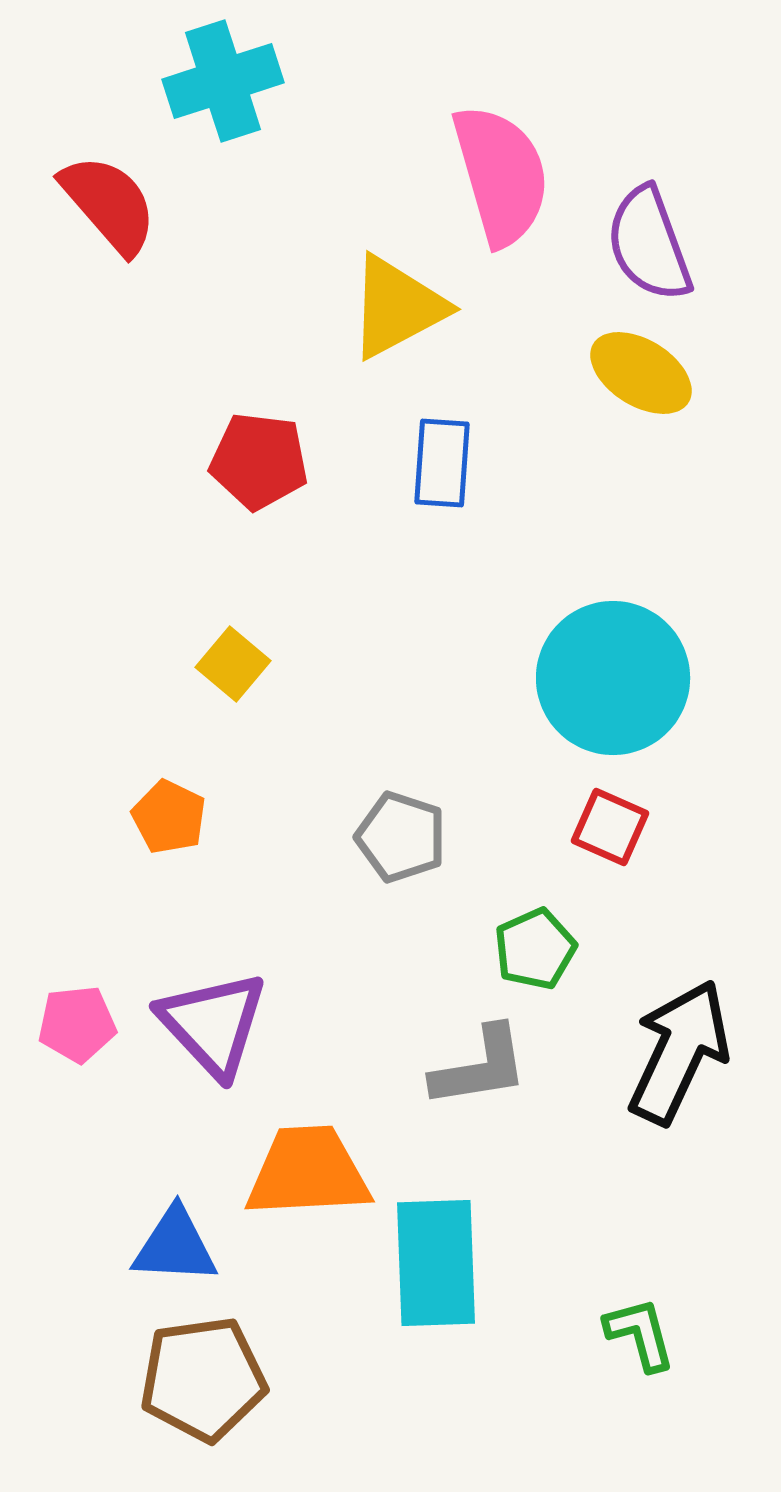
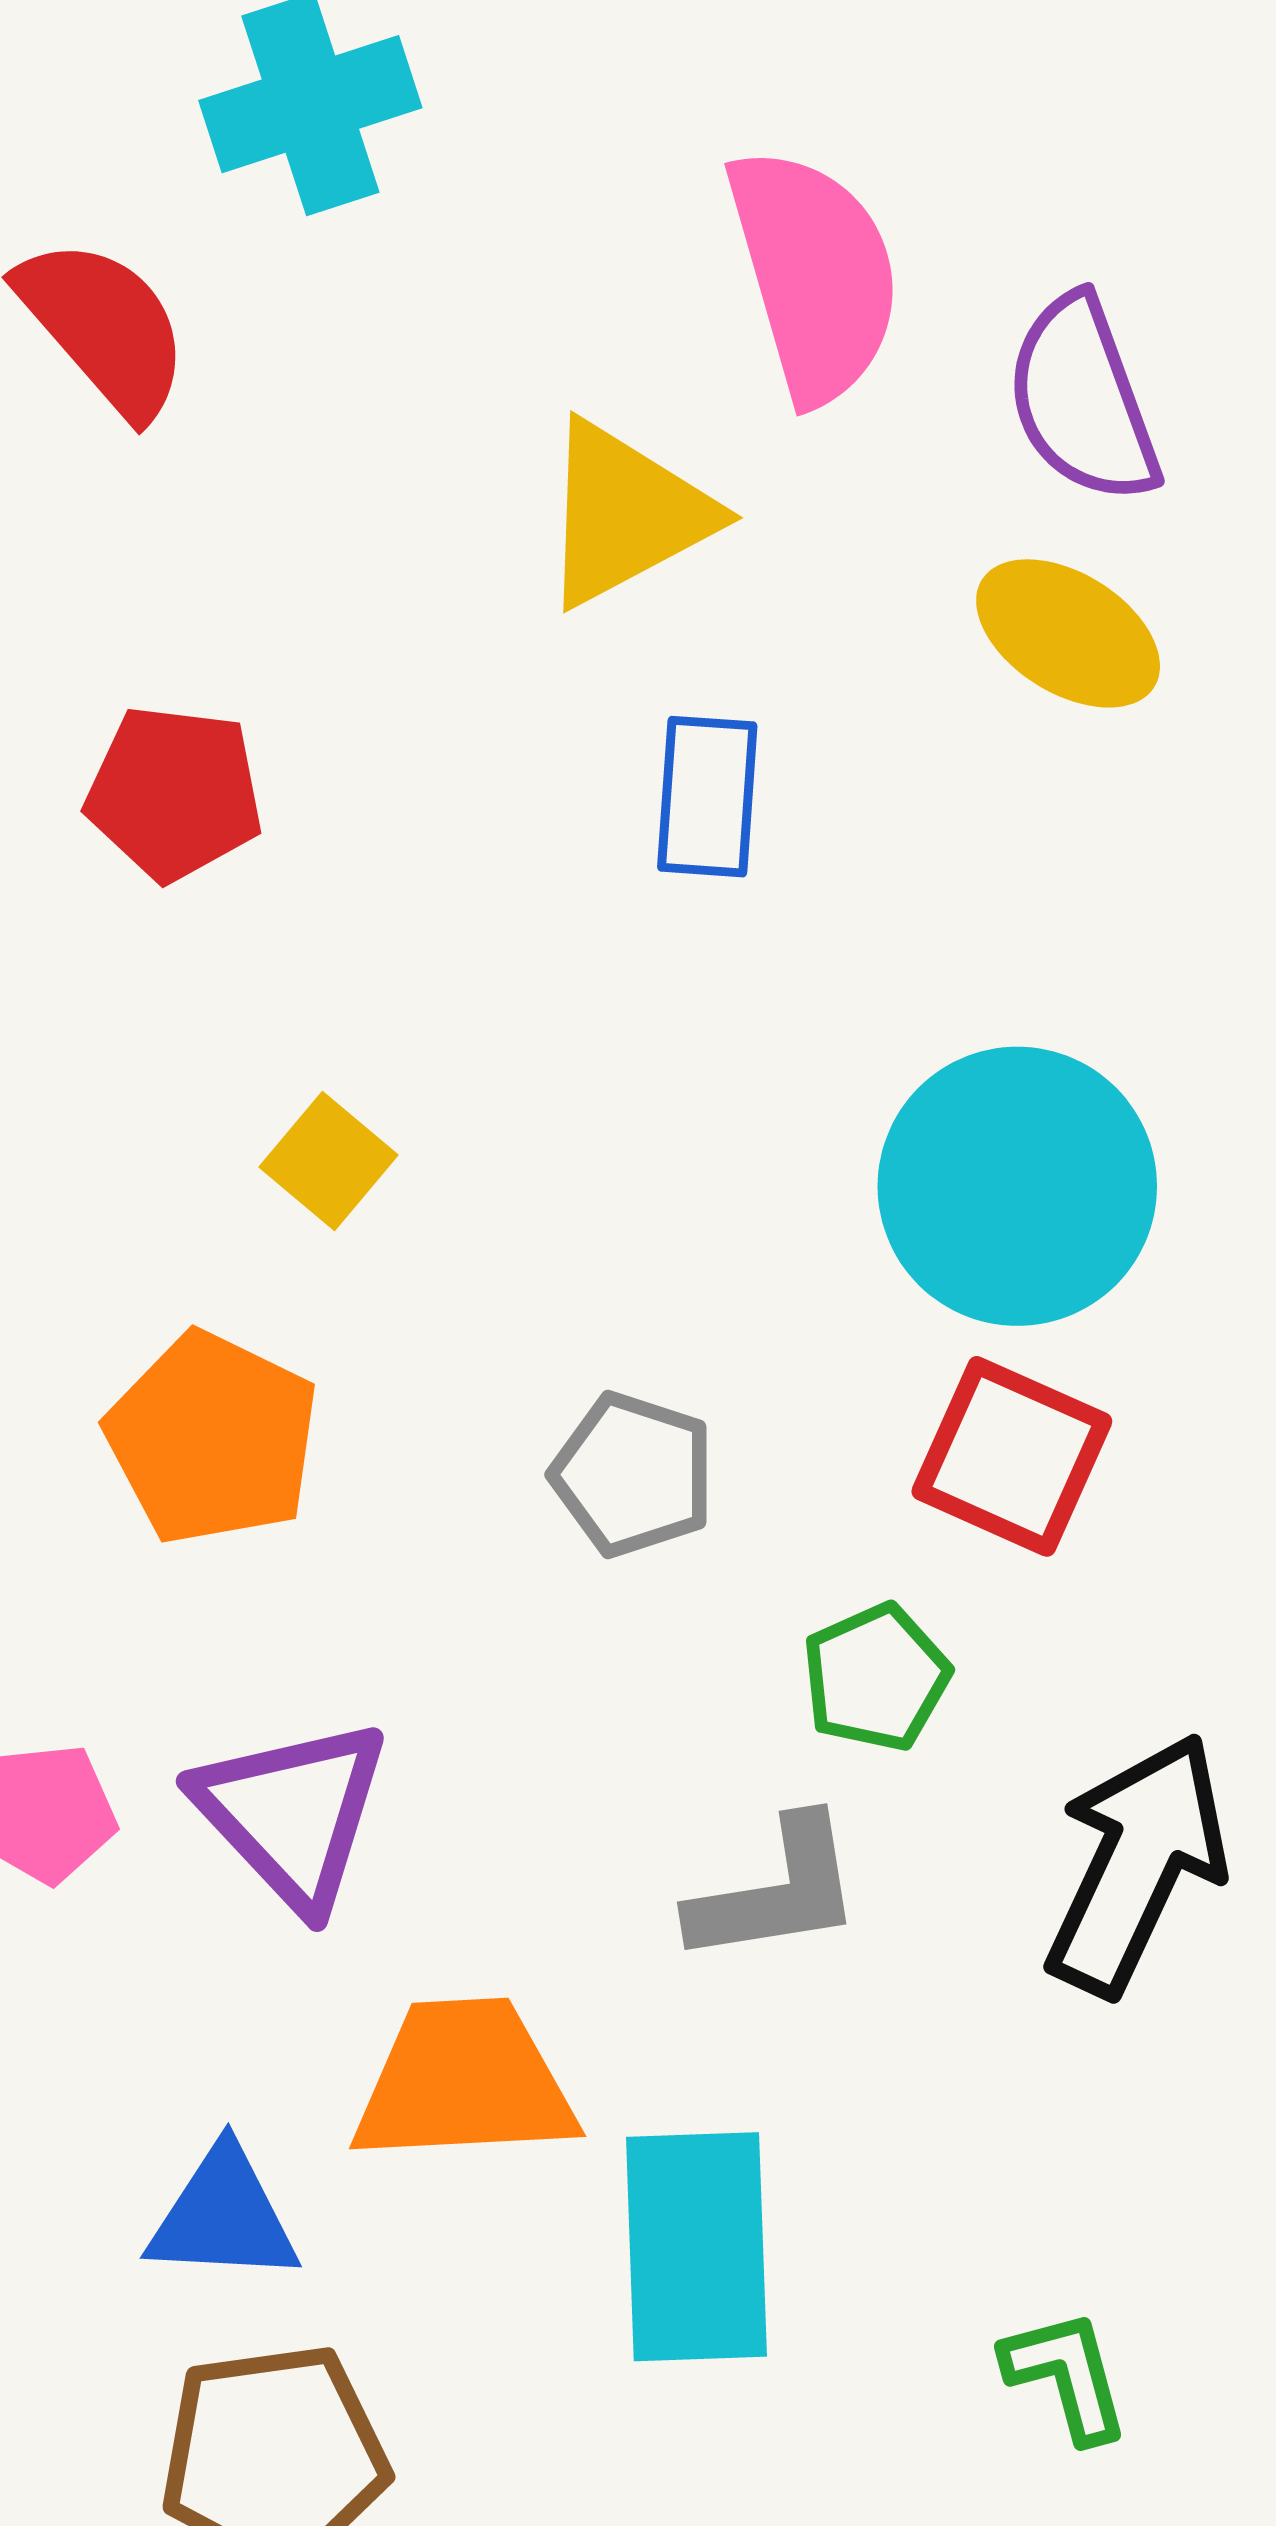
red pentagon: (259, 461) -> (174, 793), moved
orange pentagon: (169, 817) -> (212, 1438), size x1.6
red square: (610, 827) -> (1012, 1456), size x1.4

